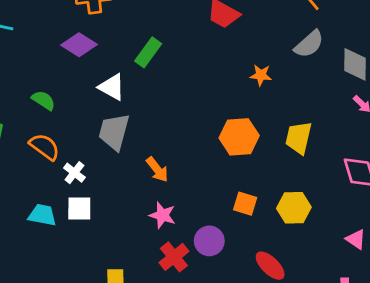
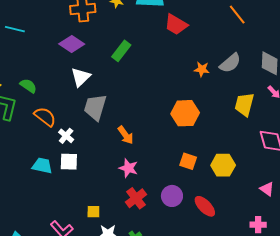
gray semicircle: (309, 44) -> (230, 63), moved
white triangle: (112, 87) -> (81, 77), moved, turned 45
green semicircle: (43, 100) -> (28, 86), moved
yellow trapezoid: (299, 138) -> (244, 104), moved
purple circle: (209, 241) -> (172, 196), moved

